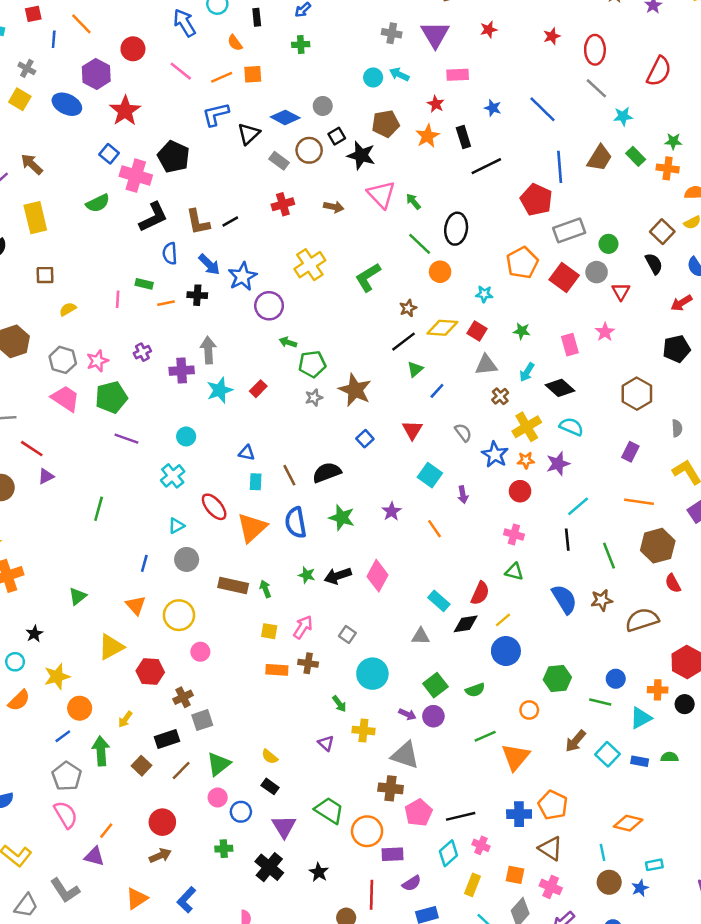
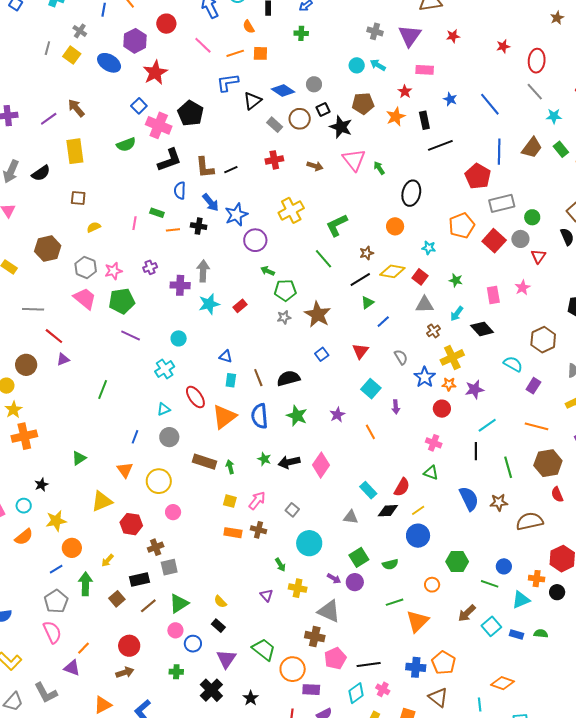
green line: (420, 244) -> (323, 259), moved
cyan semicircle: (571, 427) -> (513, 364), moved

